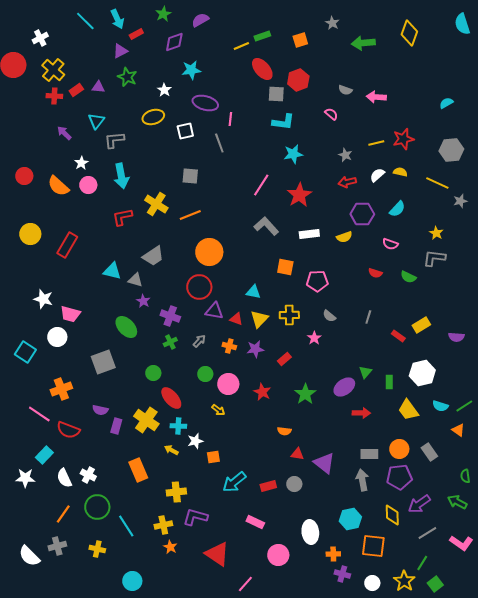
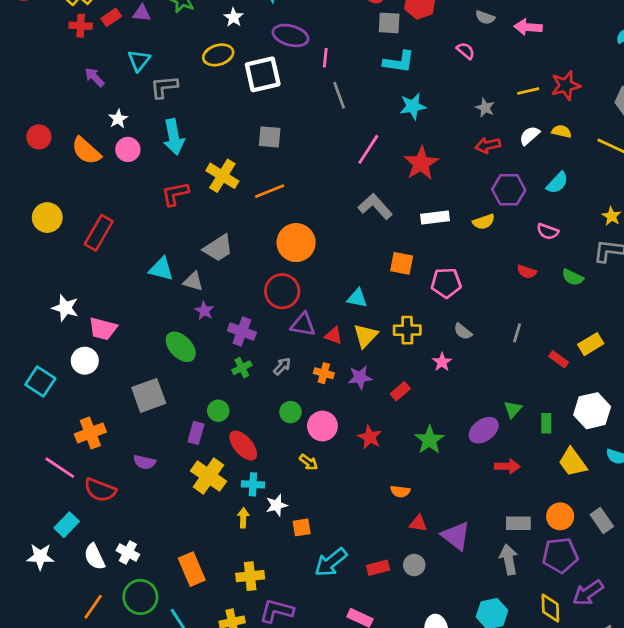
white square: (185, 131) -> (263, 74), size x1.5
gray line: (219, 143) -> (339, 95), moved
purple rectangle: (116, 426) -> (196, 433), moved
yellow arrow: (171, 450) -> (243, 518), turned 64
orange rectangle: (138, 470) -> (192, 569), moved

